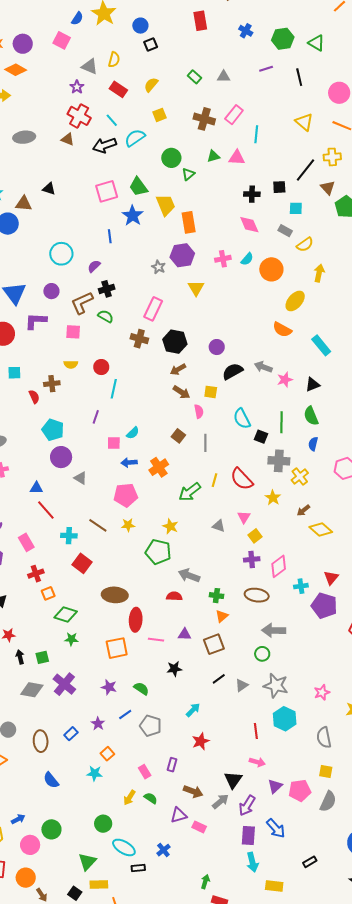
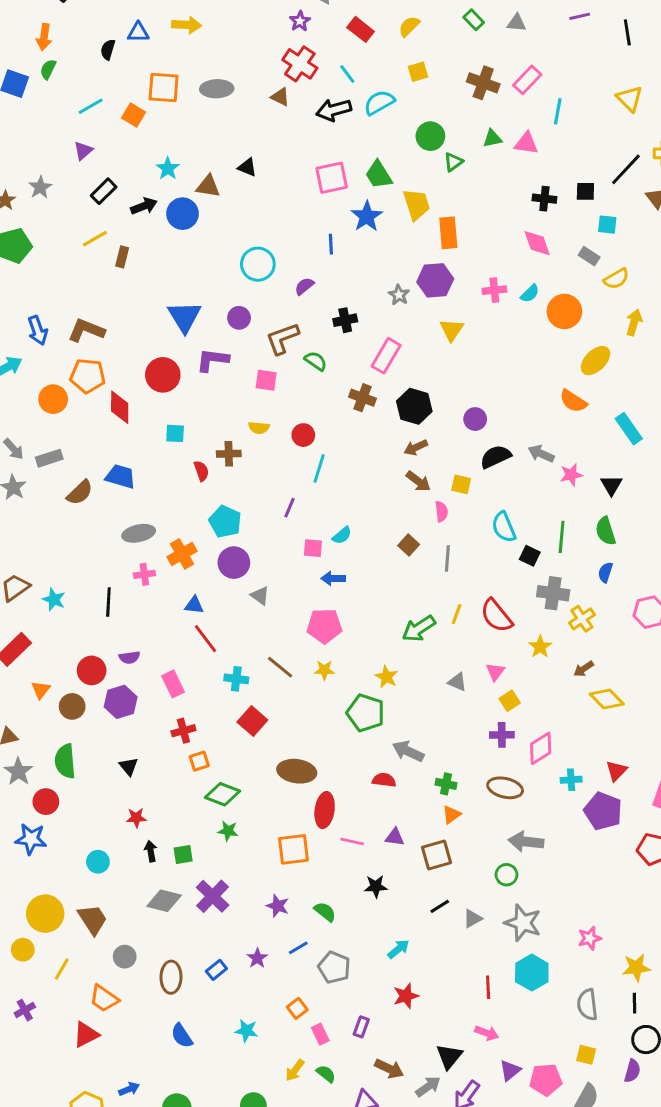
black cross: (107, 289) -> (345, 320), moved
black triangle: (313, 385) -> (611, 485), turned -42
orange cross: (159, 467) -> (182, 554), moved
orange square: (107, 754) -> (297, 1008), moved

